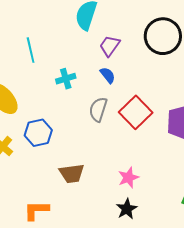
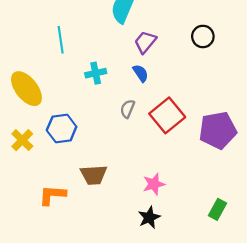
black circle: (163, 36) -> (203, 36), size x0.6
gray semicircle: (98, 109) -> (127, 109), size x0.7
orange L-shape: (36, 210) -> (52, 195), moved

